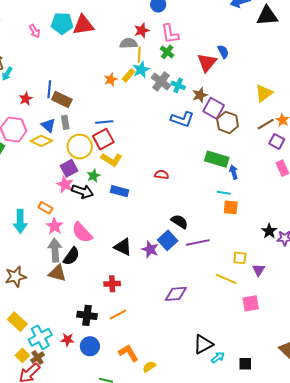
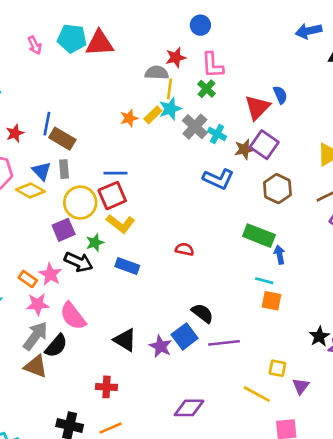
purple square: (214, 108) -> (264, 145), moved
pink star: (65, 184) -> (50, 274), moved
pink star: (55, 226) -> (38, 304), turned 30
gray arrow: (55, 250) -> (35, 336), turned 35

